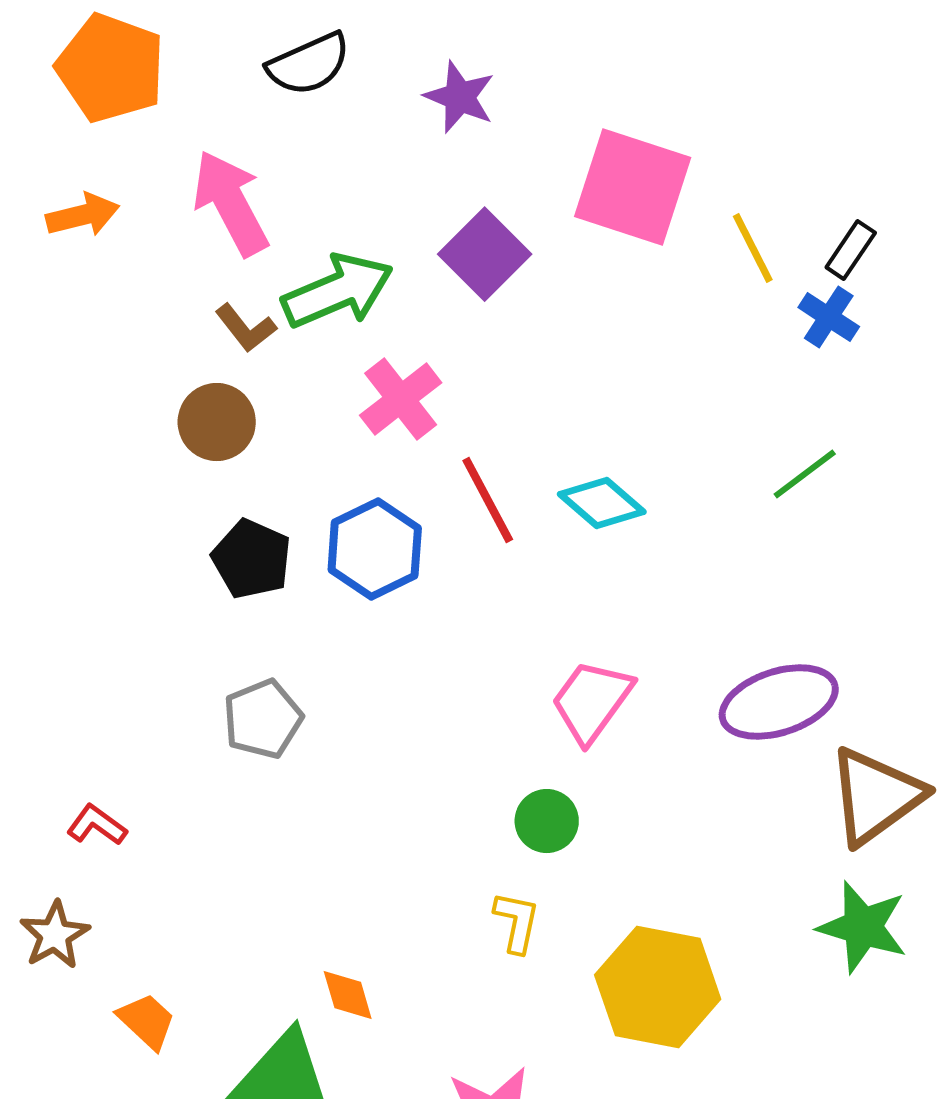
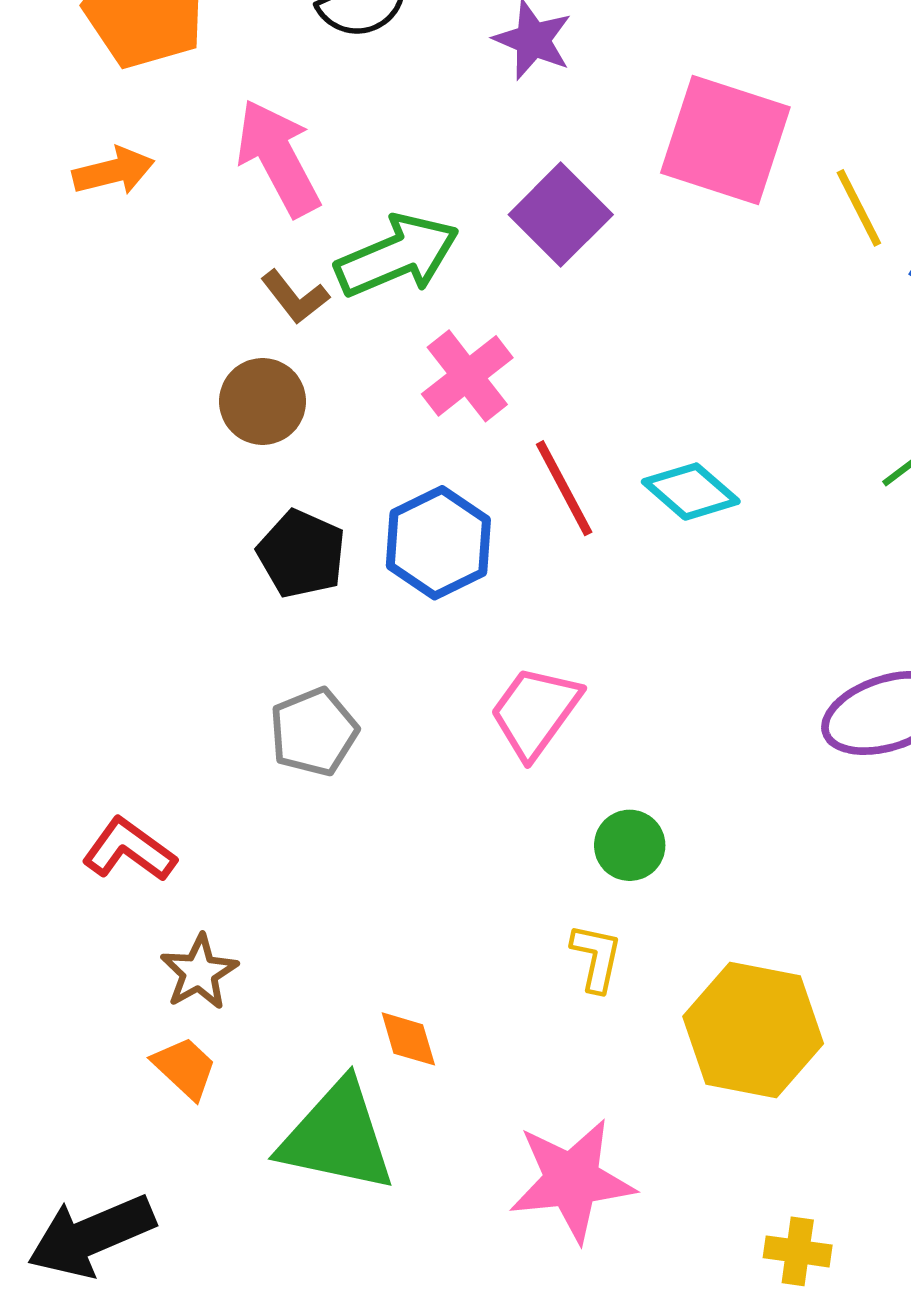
pink trapezoid: (592, 701) -> (535, 712), moved
red L-shape: (97, 825) -> (129, 850), size x1.4
brown star: (55, 935) -> (199, 972), moved

